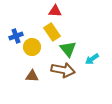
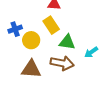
green triangle: (68, 49) -> (67, 42), turned -42
brown triangle: (32, 76) -> (31, 69), size x1.5

